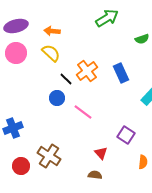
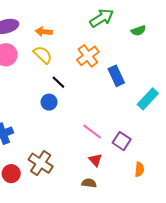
green semicircle: (142, 39) -> (138, 31), moved
orange cross: (87, 71) -> (88, 56), moved
pink line: (83, 112) -> (92, 132), moved

